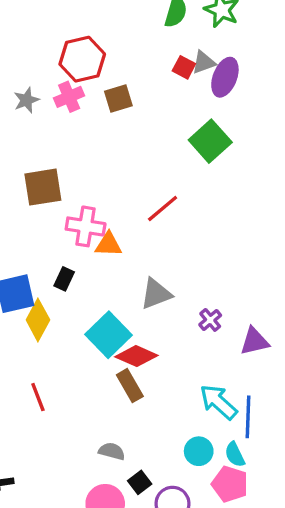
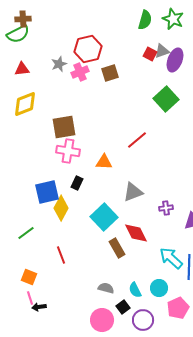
gray star: (26, 100) -> (59, 64), moved
pink cross: (86, 226) -> (68, 151), moved
purple cross: (210, 320) -> (166, 208), turned 32
red diamond: (136, 356) -> (136, 233), moved, turned 40
cyan semicircle: (235, 454) -> (135, 290), moved
pink pentagon: (230, 484) -> (178, 308), turned 30

